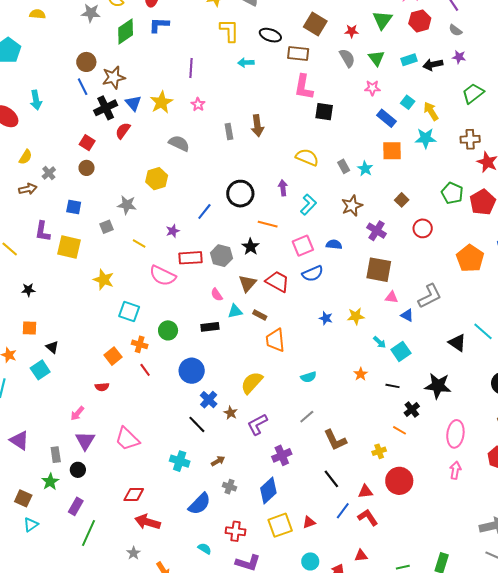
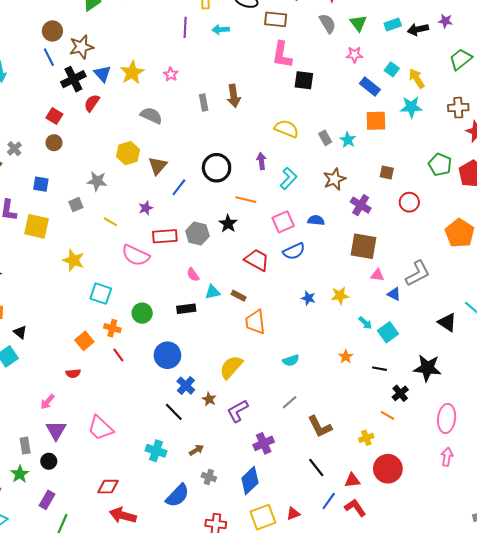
purple line: (191, 68) -> (185, 27), moved
brown square: (402, 200) -> (387, 172), turned -32
brown triangle: (247, 283) -> (158, 166), moved

